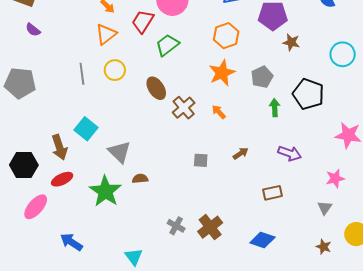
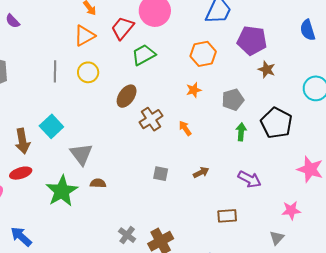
orange star: (222, 73) -> (194, 90), size x0.6
brown ellipse: (156, 88) -> (127, 96), turned 60

